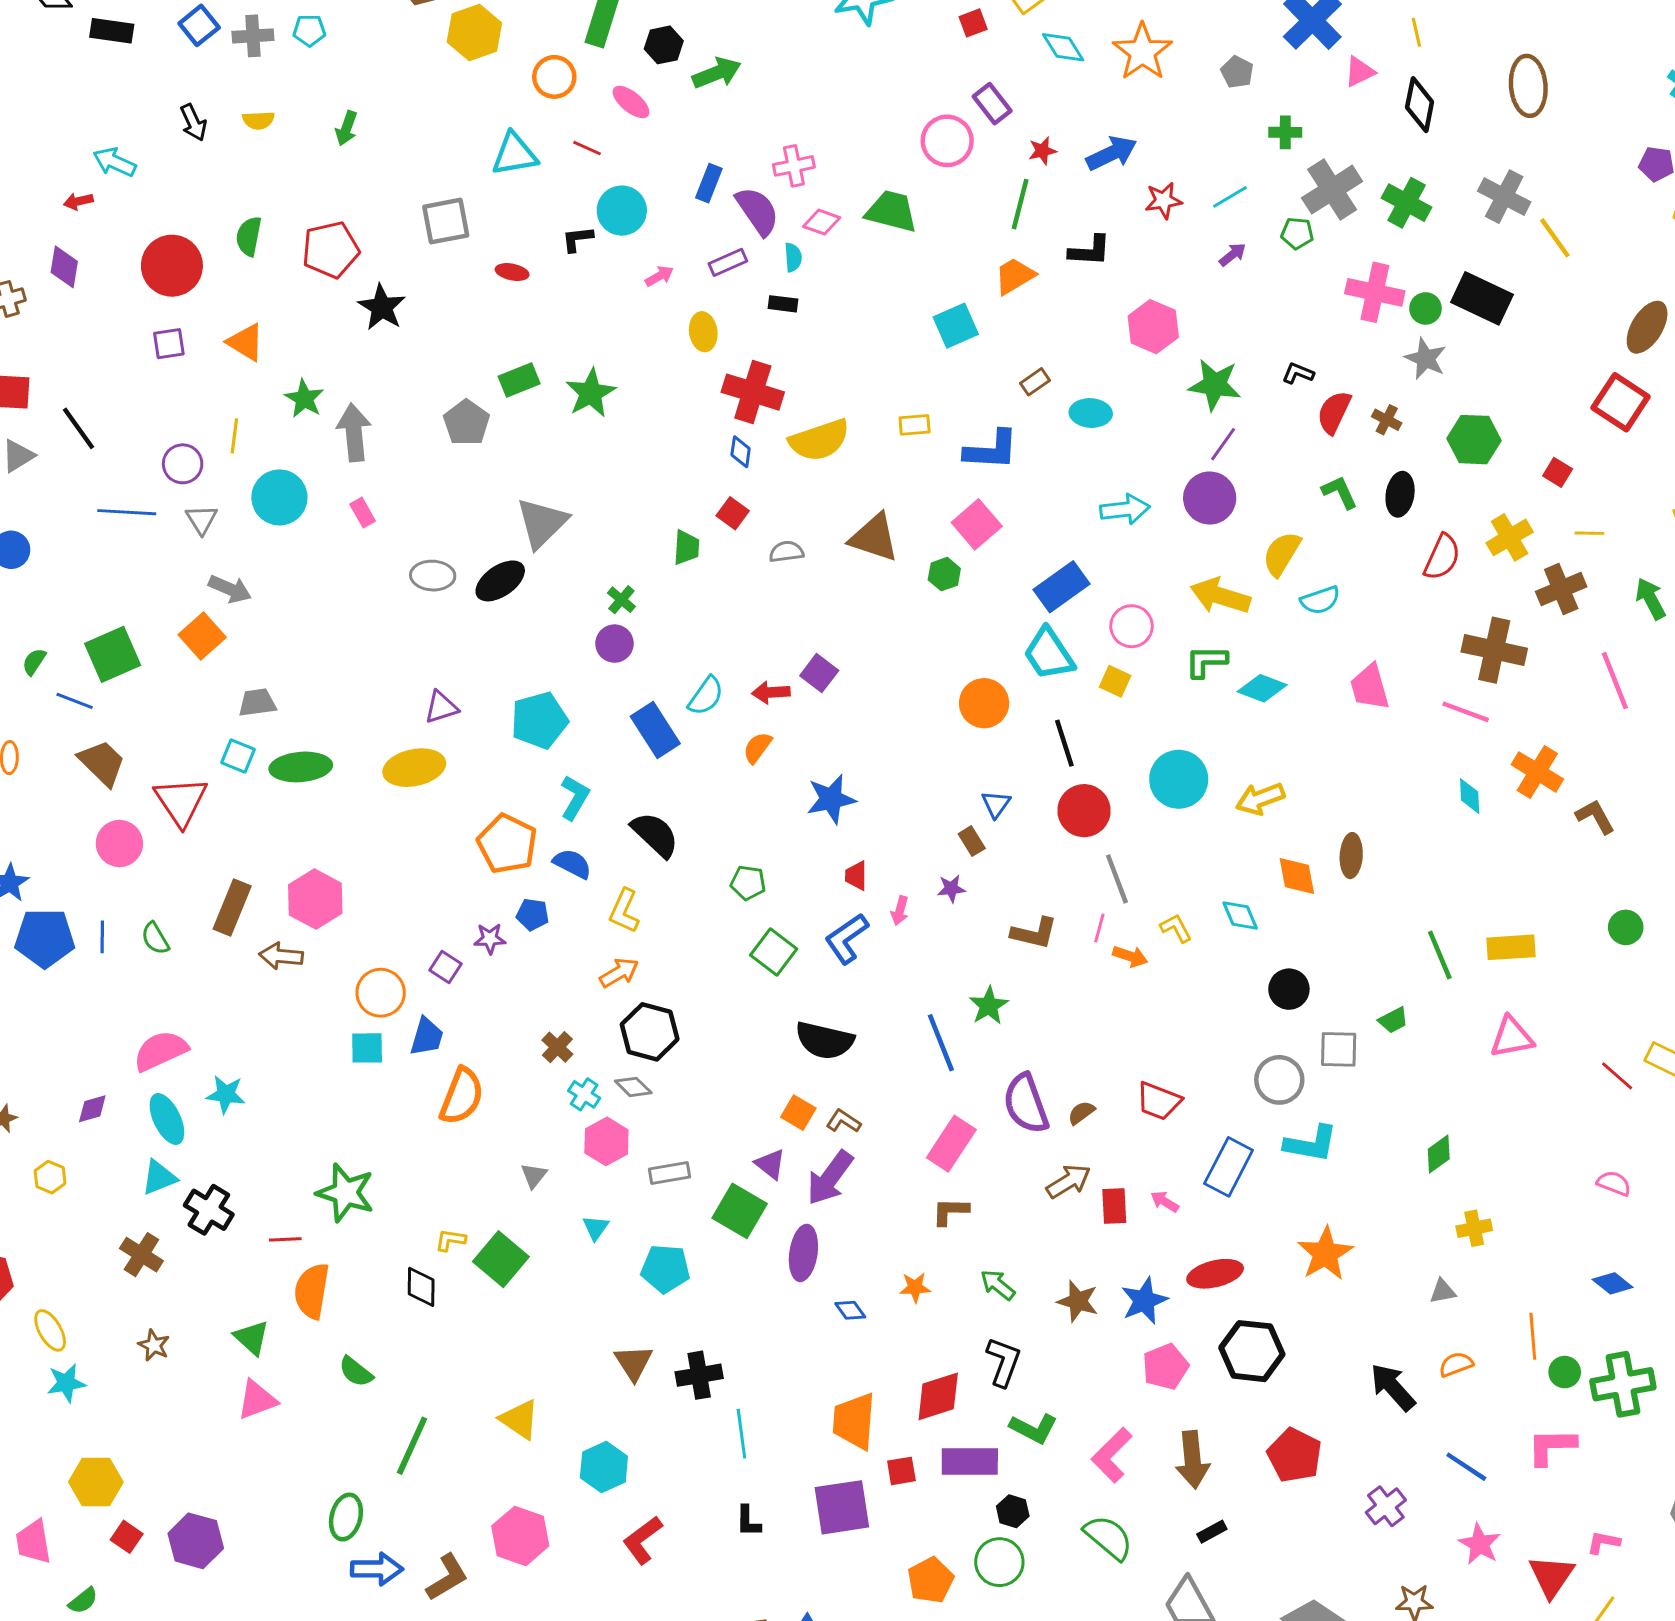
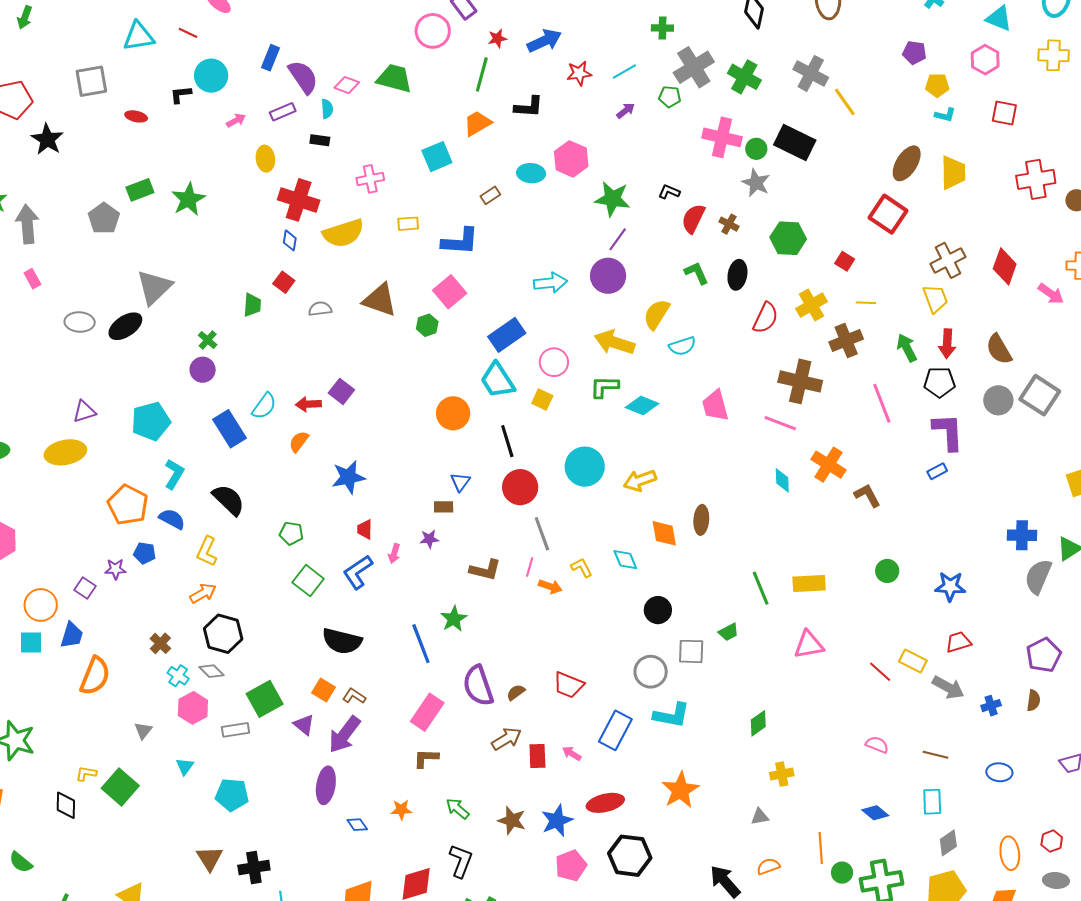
pink cross: (794, 166) -> (370, 179), moved
cyan ellipse: (1091, 413) -> (531, 173), moved
brown rectangle: (972, 841) -> (444, 507), turned -60
green square: (740, 1211) -> (265, 699), moved, turned 30

